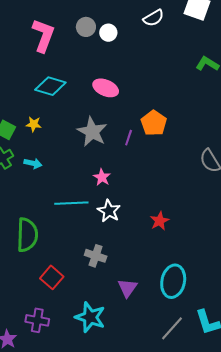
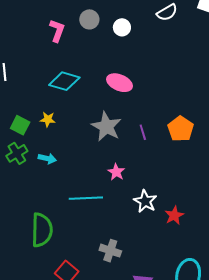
gray circle: (86, 27) -> (89, 19), moved
pink L-shape: (43, 35) -> (57, 31), size x0.7
orange pentagon: (154, 123) -> (181, 129), moved
purple line: (129, 138) -> (143, 132), turned -35
white star: (109, 211) -> (145, 201), moved

